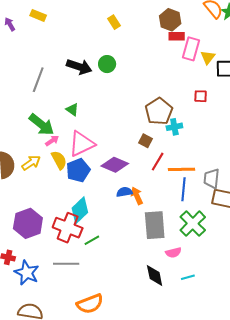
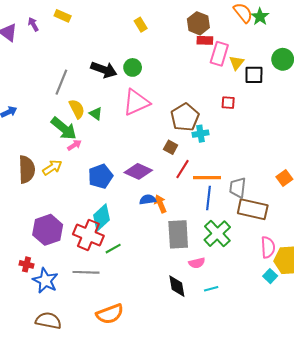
pink triangle: (82, 144) -> (136, 102), moved
yellow semicircle: (59, 160) -> (77, 109), moved

